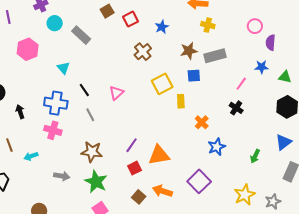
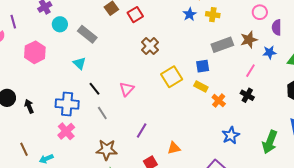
blue star: (162, 27) -> (190, 14), moved
brown star: (189, 51) -> (249, 40), moved
cyan triangle: (63, 68) -> (79, 63), moved
yellow rectangle: (181, 101) -> (201, 86), moved, turned -56
black arrow: (20, 112) -> (29, 106), moved
orange cross: (202, 122) -> (219, 101), moved
pink cross: (53, 130) -> (66, 131), turned 36
purple line: (132, 145) -> (142, 131), moved
orange triangle: (159, 155) -> (174, 148), size x0.6
green arrow: (255, 156) -> (270, 142), size x1.6

